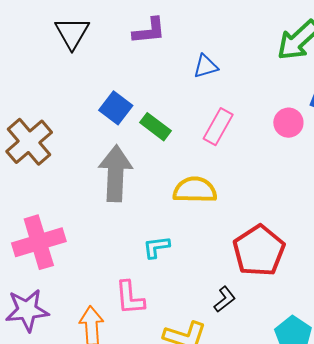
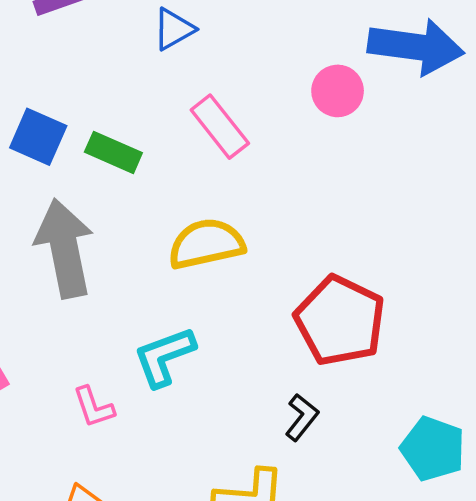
pink rectangle: (218, 127) -> (220, 127), turned -54
cyan L-shape: (156, 247) -> (164, 357), size x1.4
pink L-shape: (130, 298) -> (94, 407), moved, size x0.7

